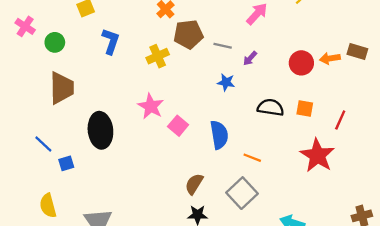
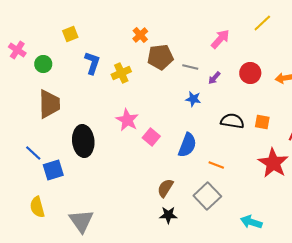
yellow cross: (158, 56) -> (121, 73), moved
red circle: (301, 63) -> (250, 73), moved
blue semicircle: (219, 135) -> (187, 145), turned 30
blue square: (66, 163) -> (53, 170), size x1.5

